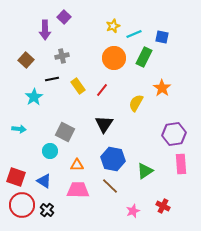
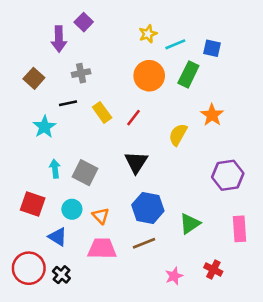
cyan arrow: (19, 129) -> (55, 169), moved, turned -104
cyan circle: (50, 151) -> (72, 209), moved
pink rectangle: (181, 164) -> (240, 229), moved
orange triangle: (77, 165) -> (101, 216), turned 48
red square: (16, 177) -> (33, 204), moved
brown line: (110, 186) -> (144, 243), turned -66

